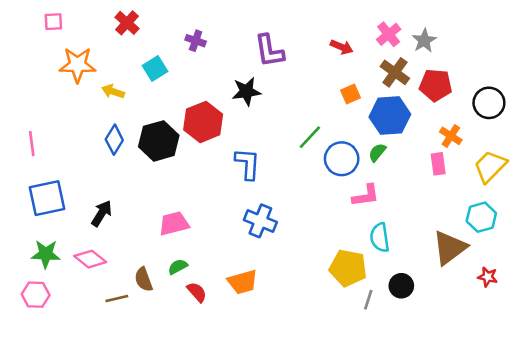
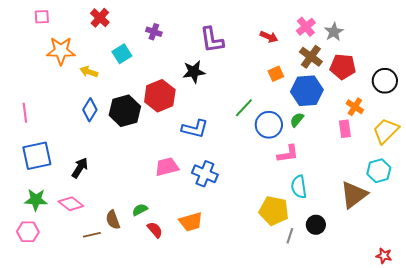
blue L-shape: (248, 164) -> (195, 129), turned 100
pink trapezoid: (174, 224) -> (167, 167), moved
red star: (488, 277) -> (384, 256), moved

